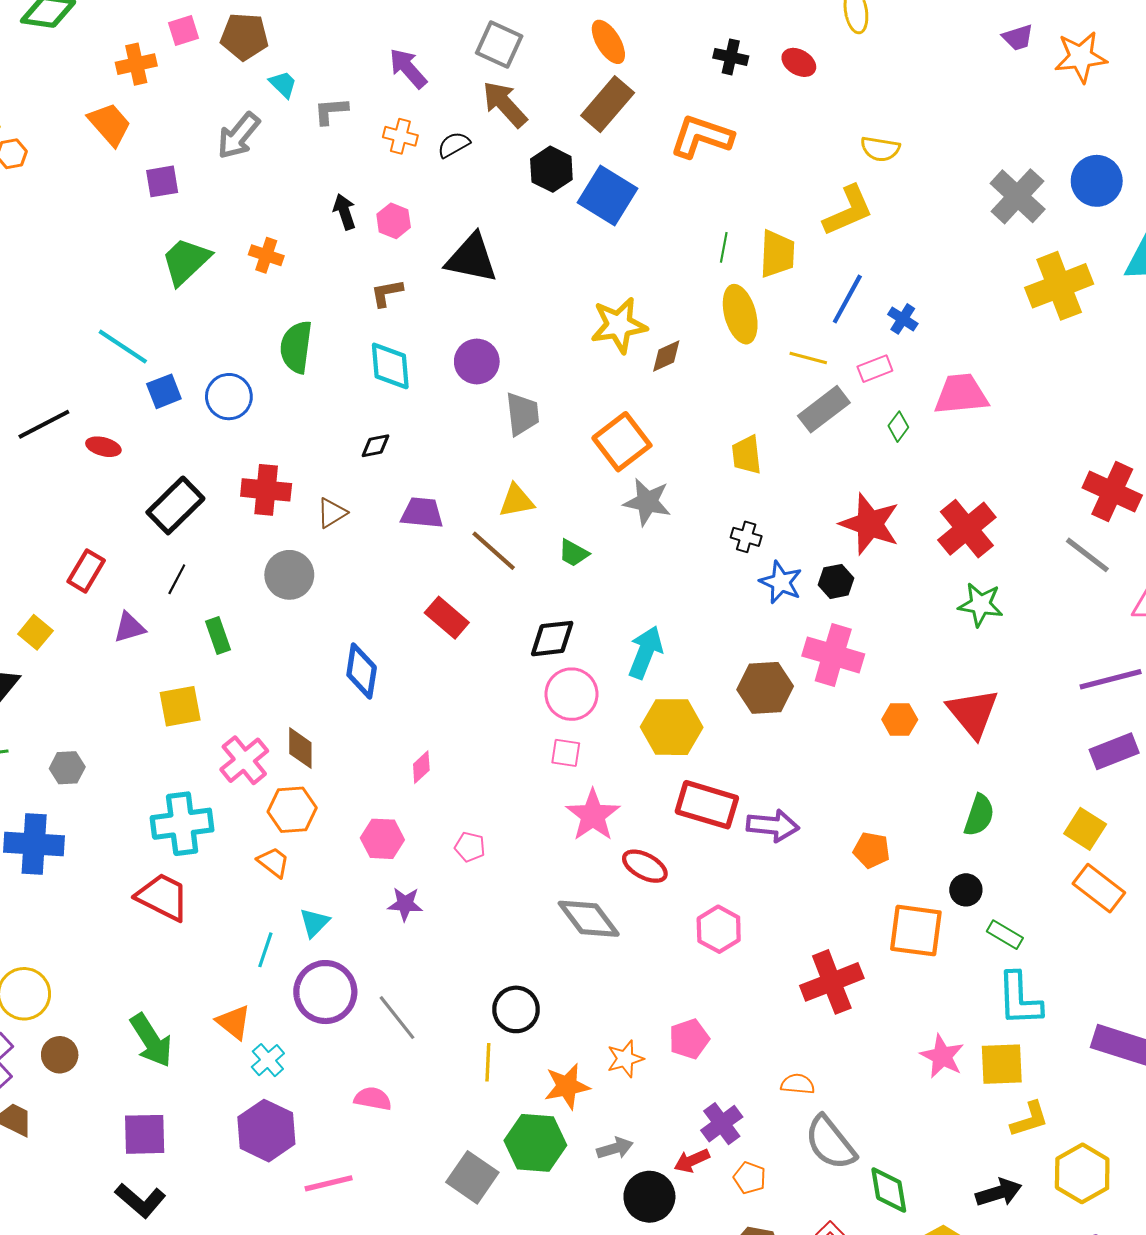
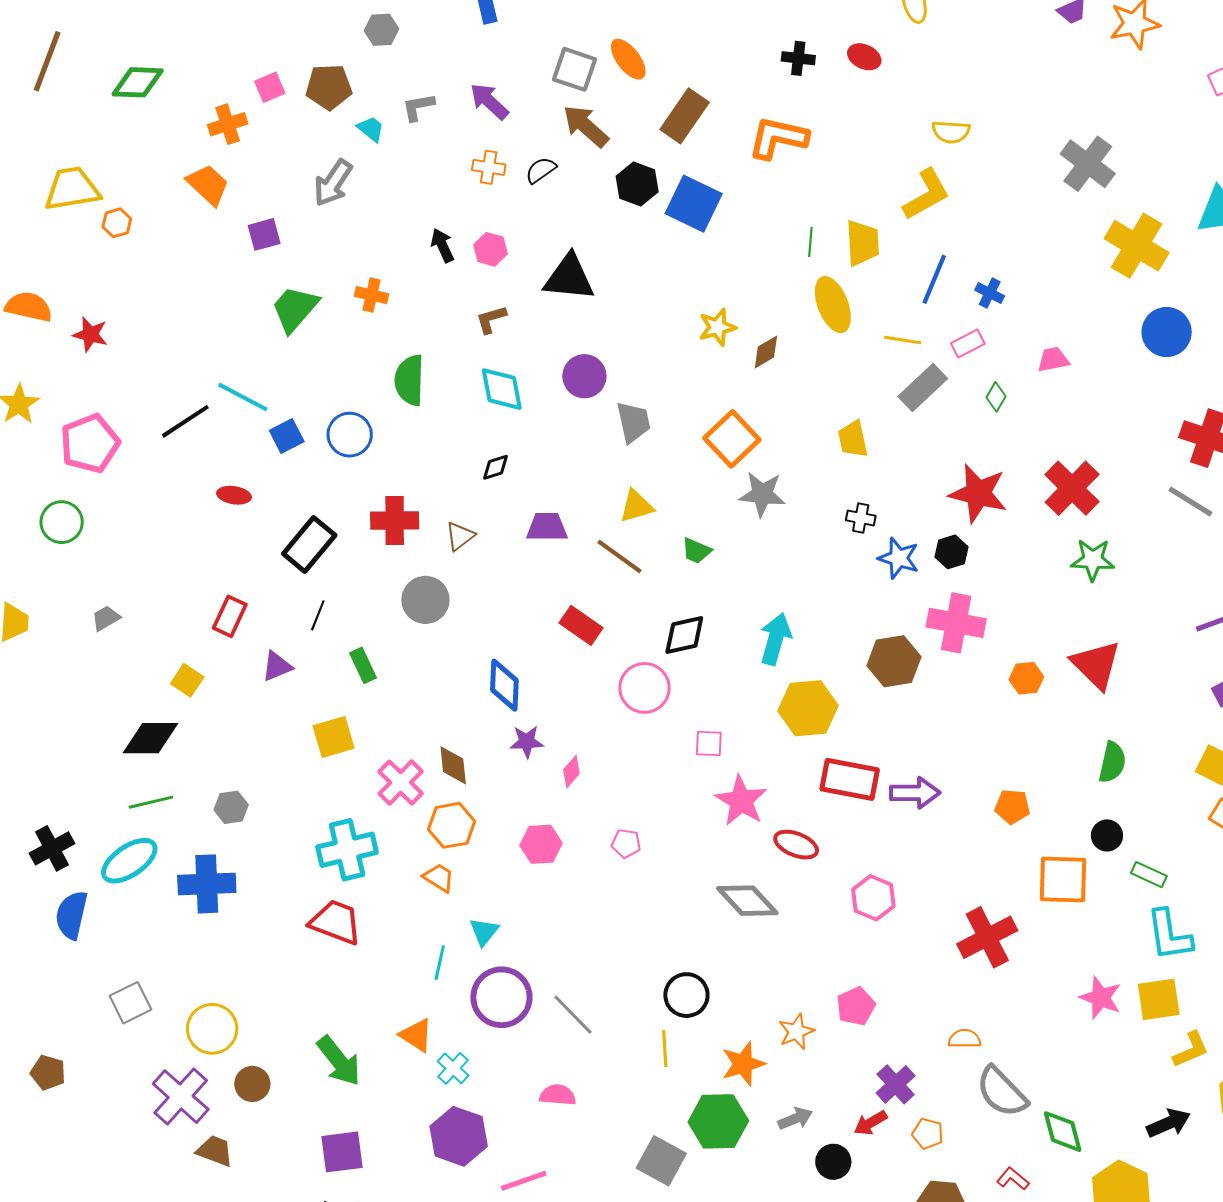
orange ellipse: (608, 42) -> (628, 59), moved
gray L-shape: (331, 111) -> (418, 107), moved
blue circle: (1097, 181) -> (1167, 332), moved
yellow cross: (1059, 286) -> (1137, 246), turned -32
yellow star: (619, 325) -> (717, 327), size x0.7
pink trapezoid: (961, 394) -> (1053, 360), size x0.6
black line: (44, 424) -> (185, 421), moved
pink circle: (571, 694) -> (645, 688), moved
purple star: (405, 904) -> (527, 742), moved
black circle: (649, 1197) -> (833, 1162), size x0.7

